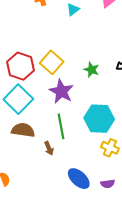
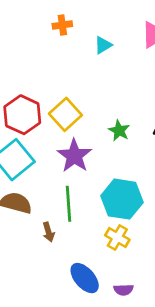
yellow cross: (110, 148) -> (117, 237), moved

